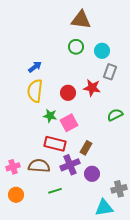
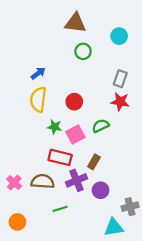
brown triangle: (81, 20) -> (75, 23), moved
cyan circle: (102, 51) -> (119, 36), moved
red star: (92, 88) -> (120, 102), moved
green semicircle: (115, 115) -> (101, 126), moved
pink cross: (13, 167) -> (14, 183), turned -32
orange circle: (16, 195) -> (17, 222), moved

